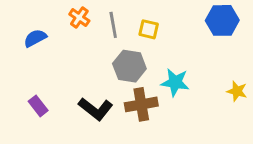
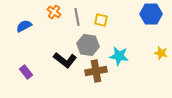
yellow star: (237, 91) -> (161, 53), moved
black L-shape: (96, 109) -> (65, 60), moved

